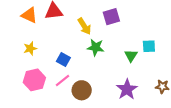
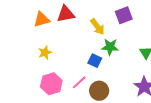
orange triangle: (29, 15) -> (42, 20), turned -36
blue square: (63, 59) -> (95, 61), moved

